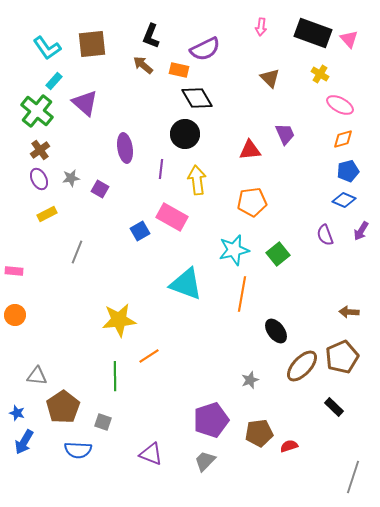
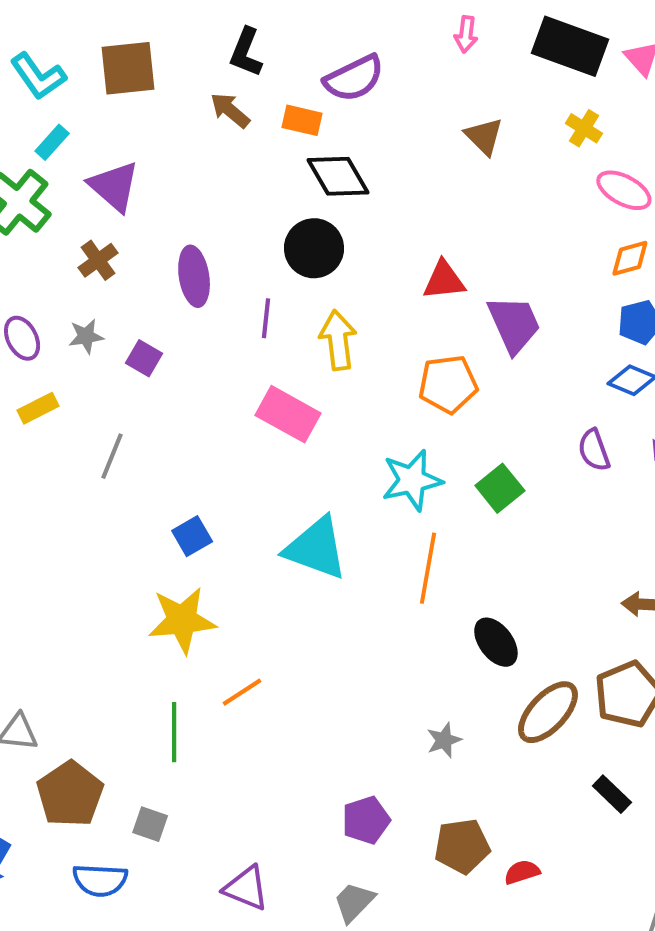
purple trapezoid: (285, 134) -> (514, 324), moved, size x1.4
brown cross: (40, 150) -> (98, 260), moved
blue square: (140, 231) -> (192, 536), moved
gray line: (77, 252) -> (112, 456), moved
purple pentagon: (211, 420) -> (366, 820), size x0.7

